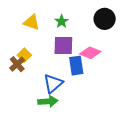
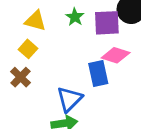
purple square: (63, 45) -> (107, 23), moved
yellow square: (24, 55) -> (28, 49), moved

